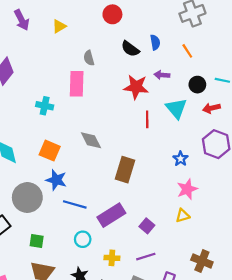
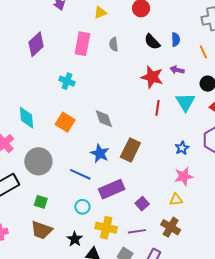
yellow triangle: (59, 26) -> (100, 13), moved
pink rectangle: (77, 84) -> (82, 44), moved
blue star: (56, 180) -> (100, 153), moved
yellow cross: (112, 258) -> (106, 228), size x1.5
brown cross: (202, 261) -> (171, 227), moved

